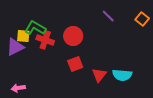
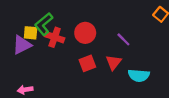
purple line: (108, 16) -> (123, 39), moved
green L-shape: (35, 28) -> (44, 24), turned -70
red triangle: (99, 75) -> (114, 62), moved

